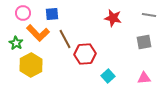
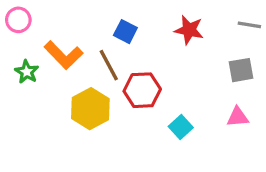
pink circle: (23, 13) -> (18, 20), moved
blue square: (52, 14) -> (125, 32), moved, turned 32
yellow hexagon: (31, 65) -> (90, 109), moved
pink triangle: (144, 78) -> (238, 117), moved

